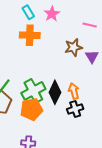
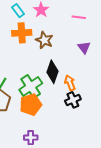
brown star: (74, 47) -> (44, 40), moved, turned -30
black diamond: (55, 92) -> (53, 72), moved

